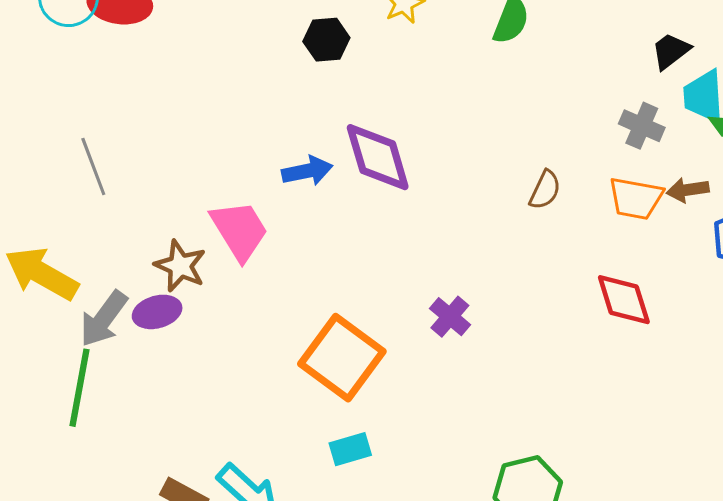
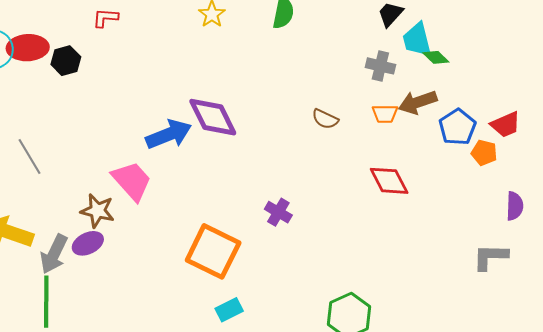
black hexagon: (326, 40) -> (66, 61), moved
blue arrow: (307, 171) -> (169, 134), size x1.4
brown semicircle: (545, 190) -> (325, 119), turned 100
brown arrow: (688, 190) -> (418, 102), size x1.4
orange trapezoid: (636, 198) -> (385, 114), size x0.7

